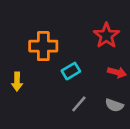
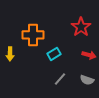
yellow arrow: (17, 82) -> (10, 54), moved

